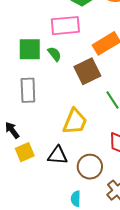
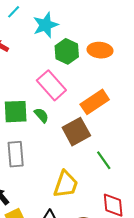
pink rectangle: (65, 26) -> (51, 85), turned 56

